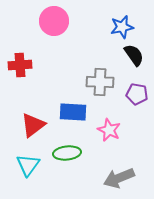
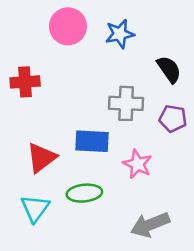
blue star: (122, 27) -> (120, 34), moved

